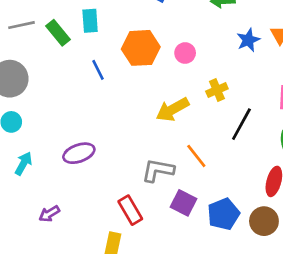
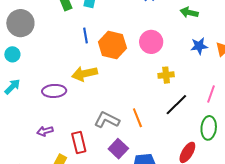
orange hexagon: (141, 48) -> (112, 45), moved
pink circle: (185, 53) -> (151, 42), size x1.5
yellow arrow: (172, 109) -> (85, 74), moved
purple arrow: (49, 214) -> (45, 131), moved

